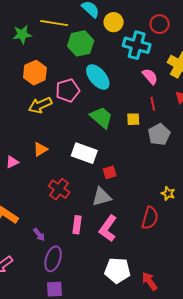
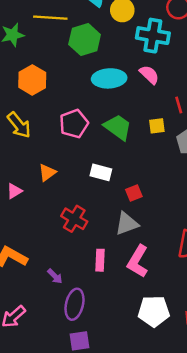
pink semicircle: (150, 76) -> (149, 75), moved
cyan ellipse: (98, 77) -> (109, 78), turned -48
pink pentagon: (68, 90) -> (74, 124), moved
yellow arrow: (40, 105) -> (19, 125), moved, turned -100
white rectangle: (84, 153) -> (101, 172), size x0.7

